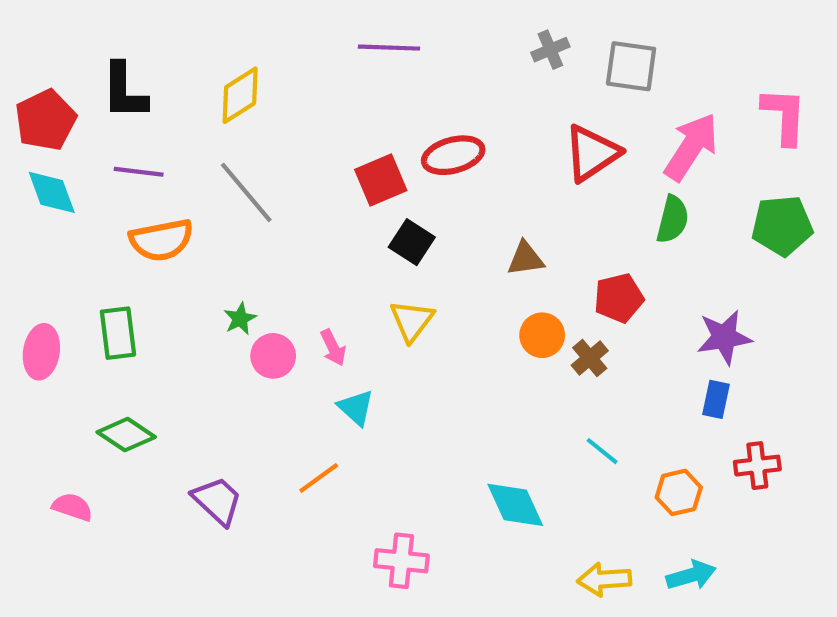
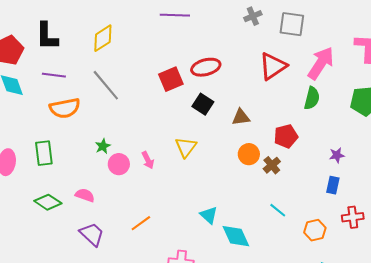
black square: (412, 242) -> (203, 104), moved
purple star: (724, 337) -> (337, 155), size x0.6
cyan triangle: (356, 408) -> (209, 215), moved
pink semicircle: (72, 507) -> (85, 195), moved

